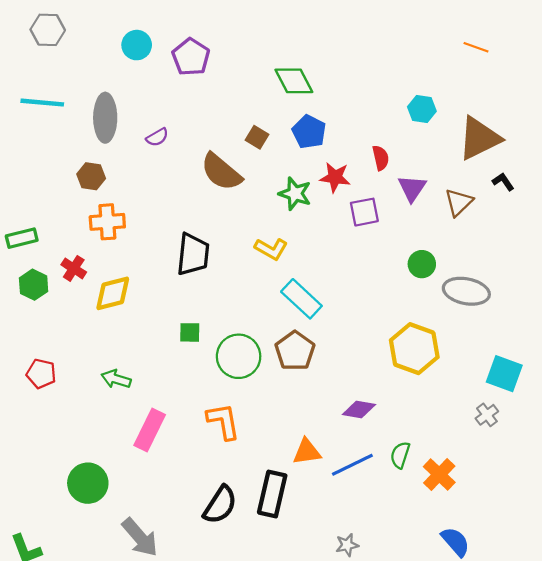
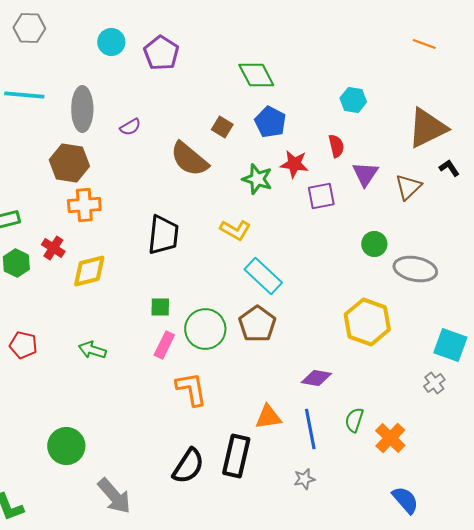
cyan hexagon: (422, 109) -> (353, 100), moved
brown hexagon: (91, 176) -> (69, 163), size x1.5
pink rectangle: (150, 430) -> (164, 345), moved, size x0.7
blue line: (352, 465) -> (310, 429), turned -75
gray star: (347, 545) -> (304, 479), moved

